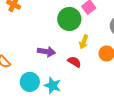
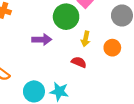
purple arrow: (46, 52) -> (42, 40), moved

